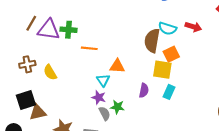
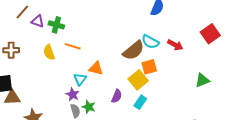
purple triangle: (49, 30) -> (38, 21), size x0.6
brown semicircle: (152, 41) -> (134, 50), turned -150
yellow square: (162, 70) -> (138, 80), turned 30
yellow semicircle: (50, 72) -> (49, 52), moved

